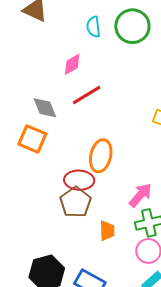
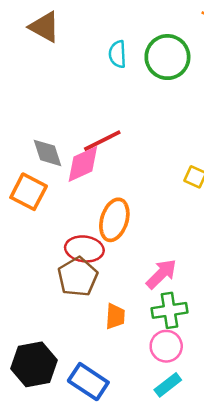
pink diamond: (72, 64) -> (83, 164), moved, size x1.4

